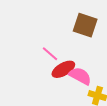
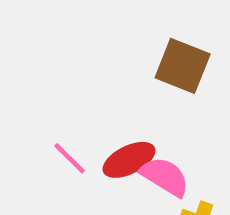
pink line: (50, 54) -> (70, 158), moved

